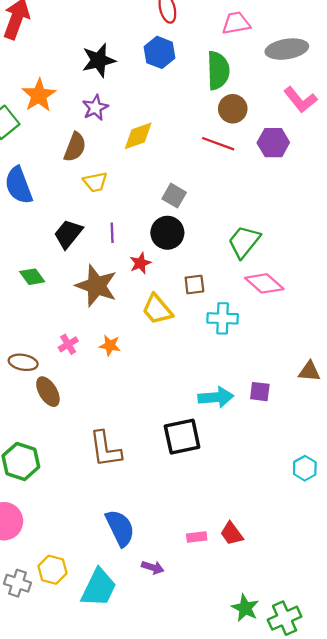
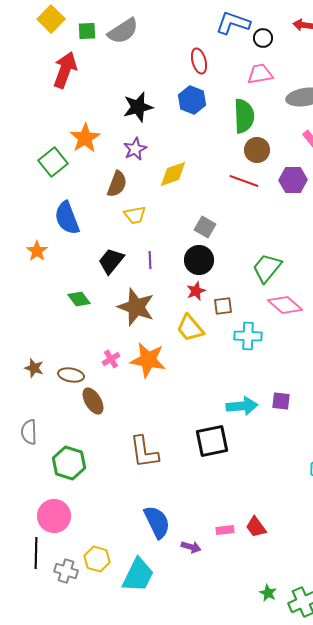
red star: (140, 263) -> (196, 291), moved
orange star: (110, 345) -> (148, 360), size x1.8
purple arrow: (153, 567) -> (191, 547), moved
green star: (245, 608) -> (268, 593), size x0.7

